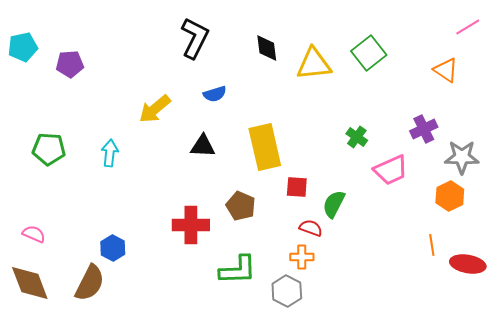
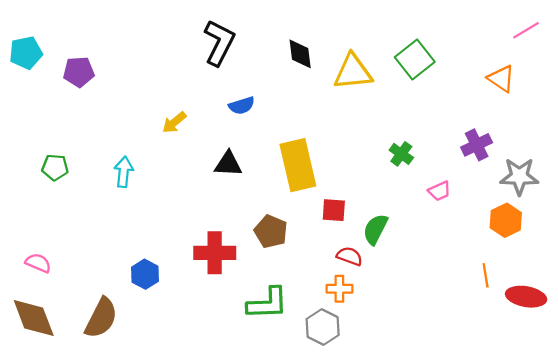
yellow arrow: (155, 109) -> (174, 122), size x0.7
green pentagon: (49, 149) -> (55, 167), size x0.7
pink trapezoid: (391, 170) -> (439, 191), size x0.6
blue hexagon: (113, 248) -> (145, 274), moved

